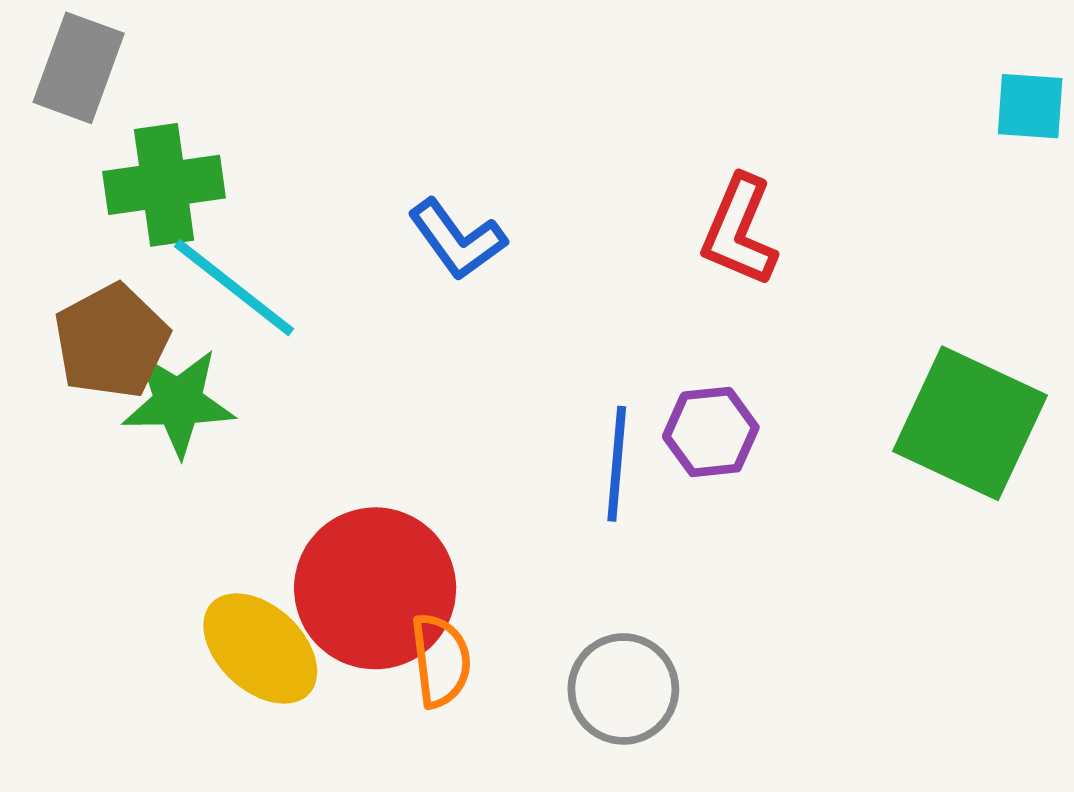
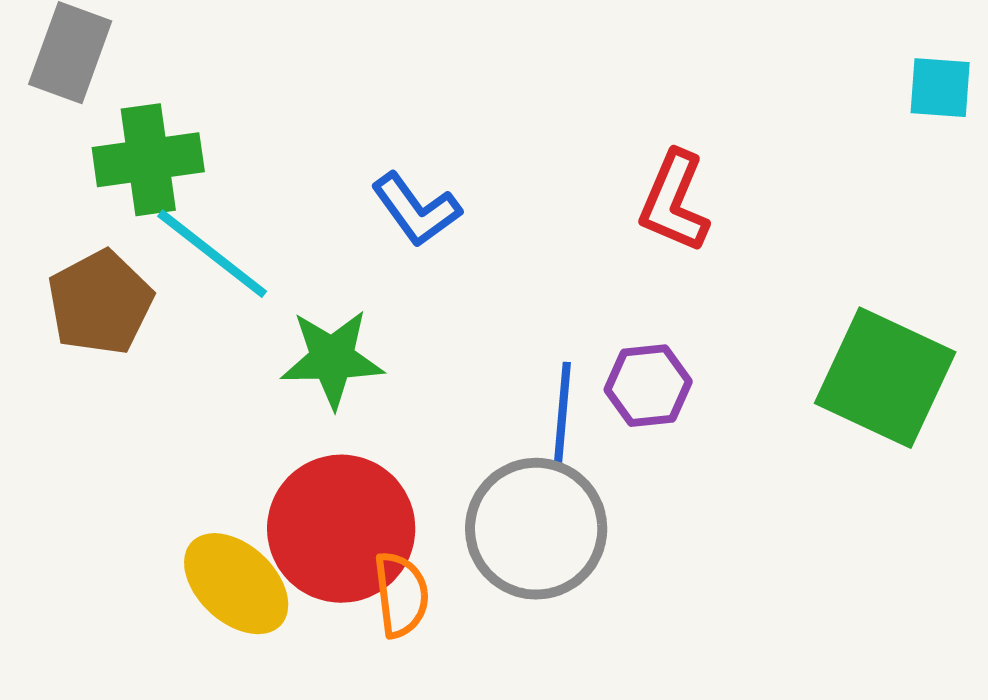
green star: (178, 402) -> (332, 359), moved
gray circle: (623, 689) -> (536, 529), moved, size x1.4

